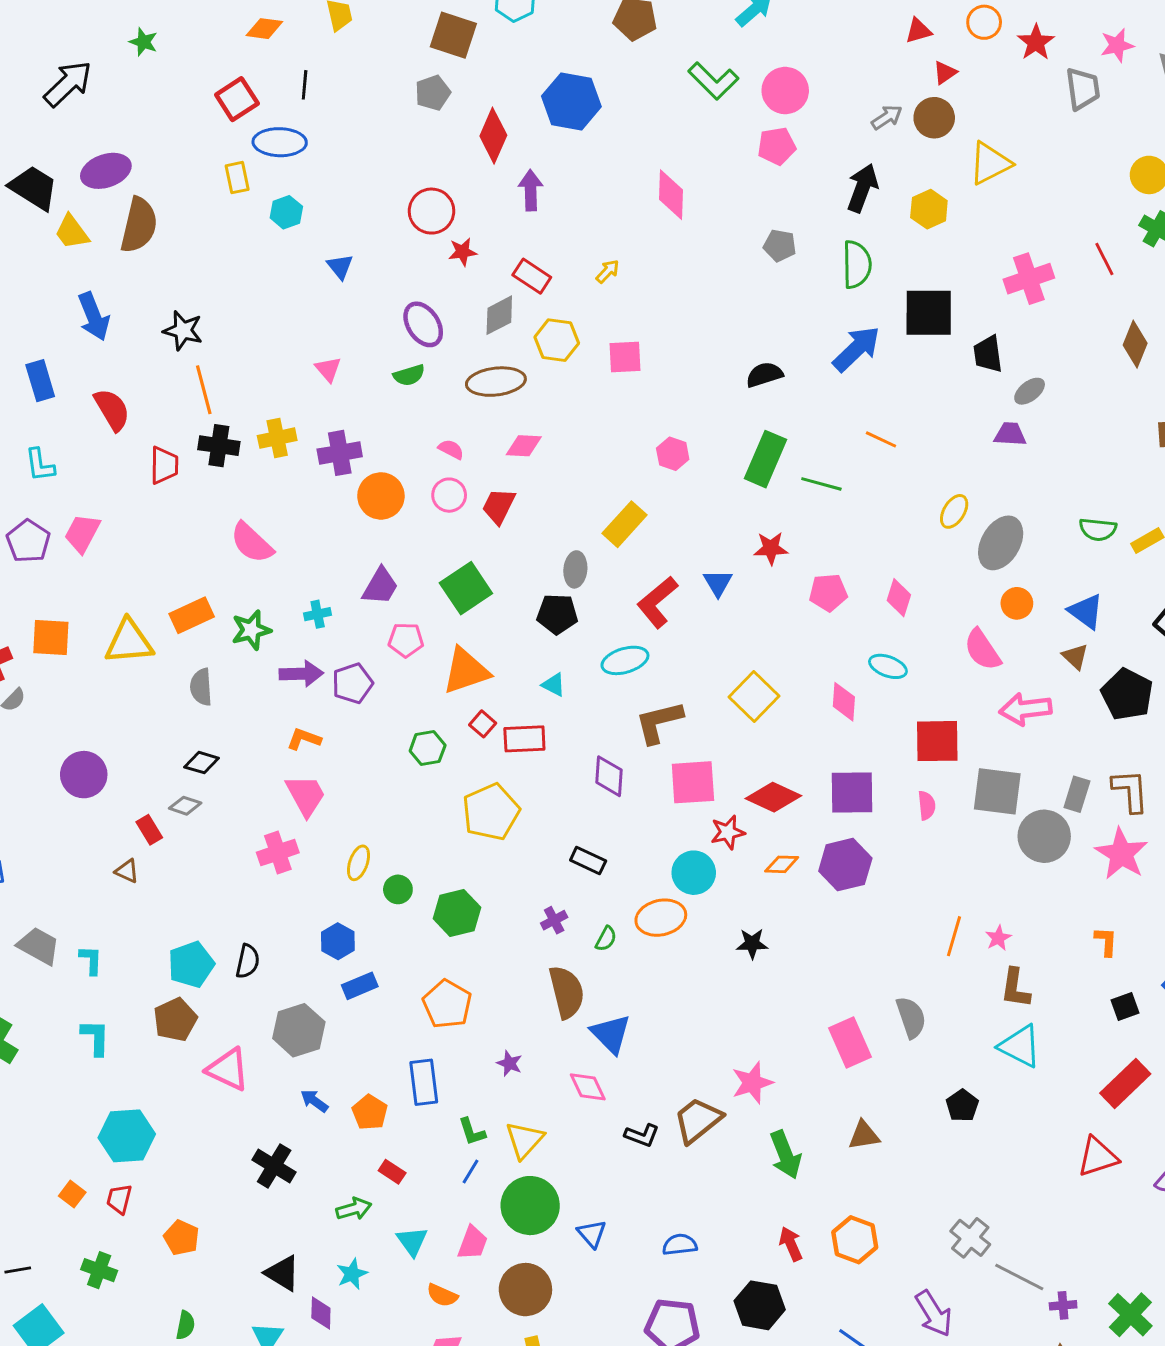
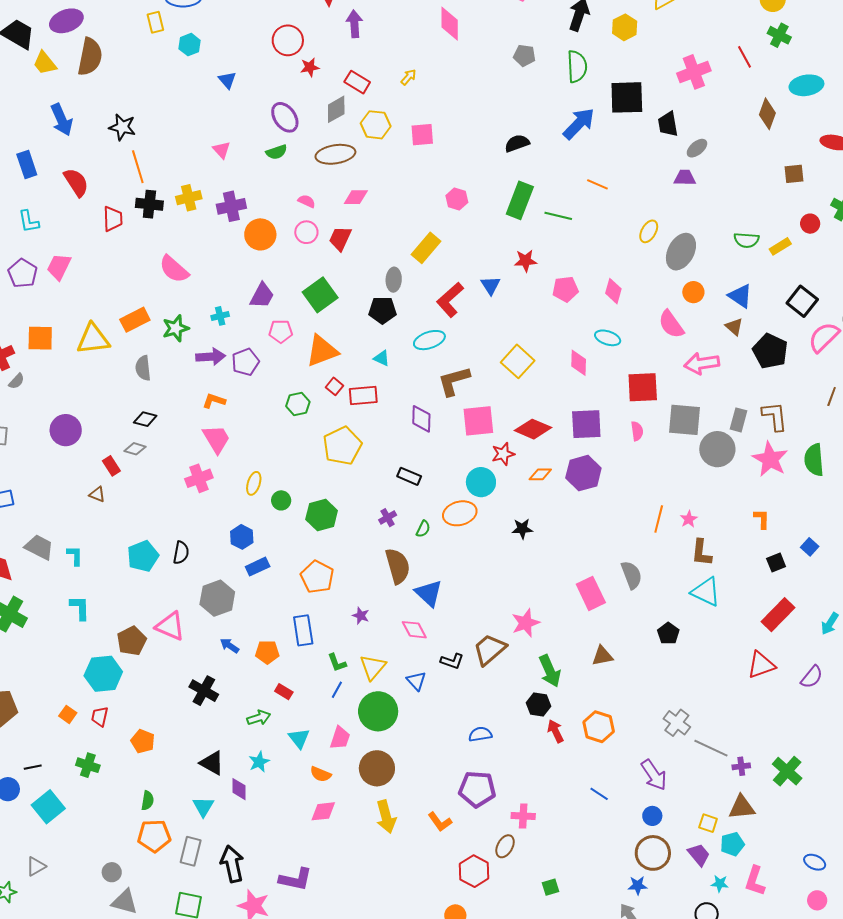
brown pentagon: (175, 1020) -> (132, 641), moved
orange pentagon: (370, 1112) -> (267, 652), turned -30
blue triangle: (592, 1234) -> (416, 681), moved
black hexagon: (760, 1305) -> (538, 704), moved, size x0.7

